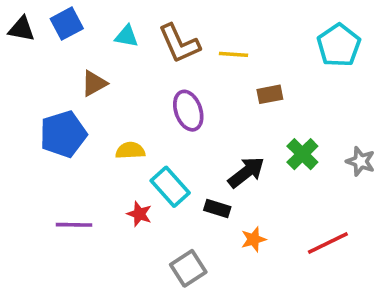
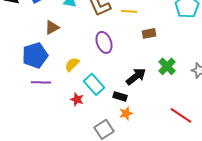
yellow semicircle: (130, 150) -> (72, 64), turned -42
purple line: (74, 225) -> (41, 82), moved
orange star: (254, 239) -> (126, 113), moved
red line: (328, 243) -> (181, 115), turned 60

